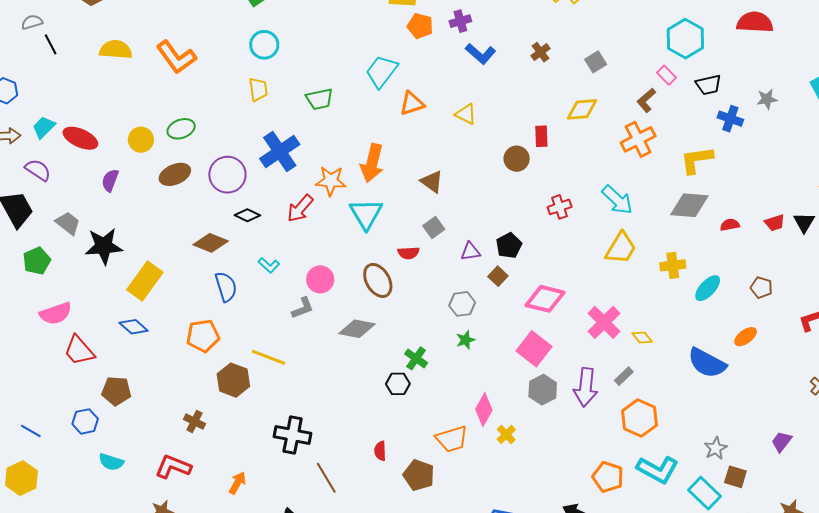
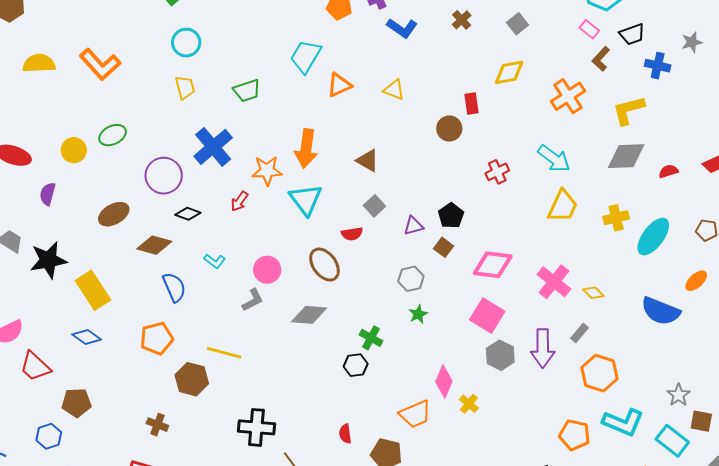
brown L-shape: (646, 100) -> (601, 59), moved
brown ellipse: (175, 174) -> (114, 214), moved
red arrow: (300, 208) -> (239, 201), size x0.7
yellow rectangle: (145, 281) -> (93, 290), turned -63
cyan ellipse: (708, 288) -> (653, 237), size x1.4

